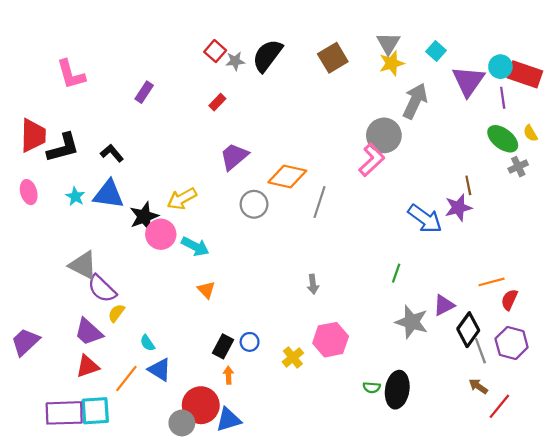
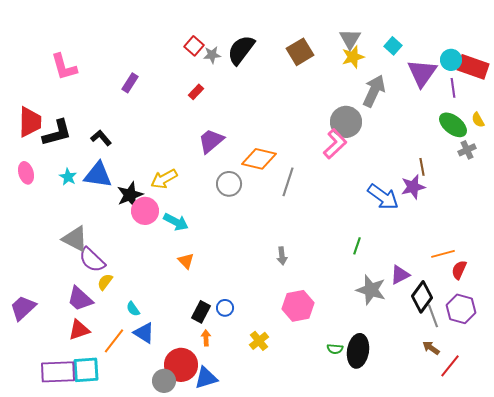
yellow cross: (293, 357) -> (259, 341), moved

